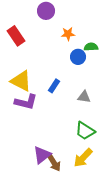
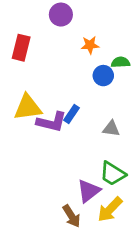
red rectangle: (16, 36) -> (21, 48), turned 48
yellow triangle: (21, 81) -> (28, 107), turned -35
purple L-shape: (26, 102) -> (52, 122), moved
purple triangle: (42, 155) -> (89, 191), moved

